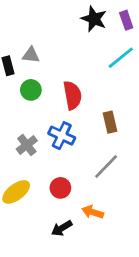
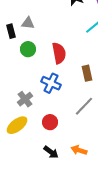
gray cross: (27, 145) -> (25, 99), moved
orange arrow: (93, 212) -> (79, 150), moved
black arrow: (62, 228) -> (51, 152), turned -112

